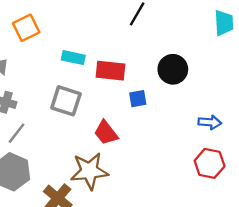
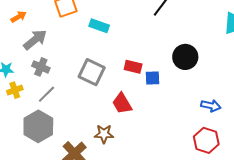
cyan rectangle: (73, 58) -> (99, 26), moved
red rectangle: (110, 71) -> (133, 67), moved, size x0.7
brown star: (89, 171) -> (104, 134), size x0.6

